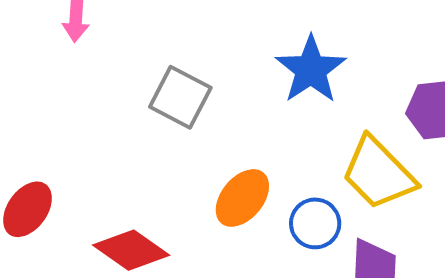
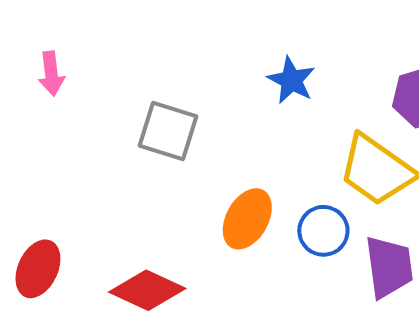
blue star: (311, 70) -> (291, 80), size x0.7

